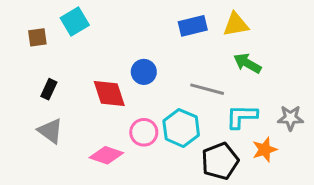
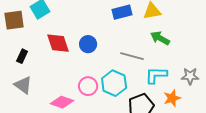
brown square: (37, 37) -> (14, 20), size x1.5
red diamond: (109, 93) -> (58, 43), moved

